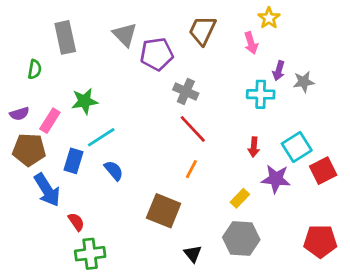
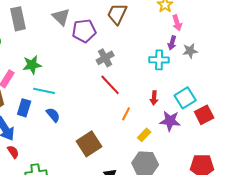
pink arrow: (251, 43) -> (177, 23), moved
gray cross: (186, 92) -> (105, 58), turned 36
cyan line: (101, 137) -> (44, 91), turned 45
orange line: (191, 169) -> (126, 114), moved
brown square: (164, 211) -> (89, 144), turned 35
red semicircle: (76, 222) -> (13, 152), moved

